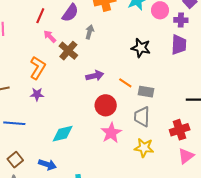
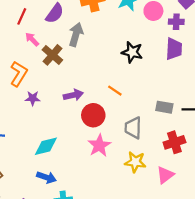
gray arrow: (90, 32) -> (76, 34), size x1.5
purple arrow: (95, 76) -> (73, 95), moved
gray rectangle: (146, 92) -> (164, 107), moved
purple star: (37, 94) -> (33, 98), moved
pink triangle: (186, 156) -> (165, 175), moved
blue arrow: (47, 164) -> (46, 177), moved

